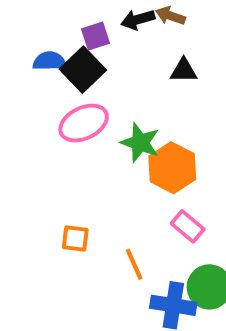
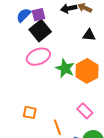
purple square: (95, 36) -> (39, 15), moved
blue semicircle: (50, 61) -> (24, 15), moved, turned -49
orange hexagon: (172, 168) -> (87, 71), moved

